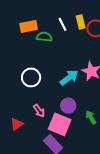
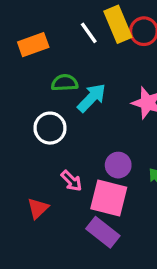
yellow rectangle: (81, 22) -> (118, 24), size x1.5
green semicircle: (44, 37) -> (65, 83), moved
cyan arrow: (69, 78) -> (92, 98), moved

